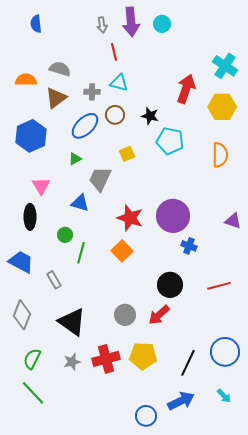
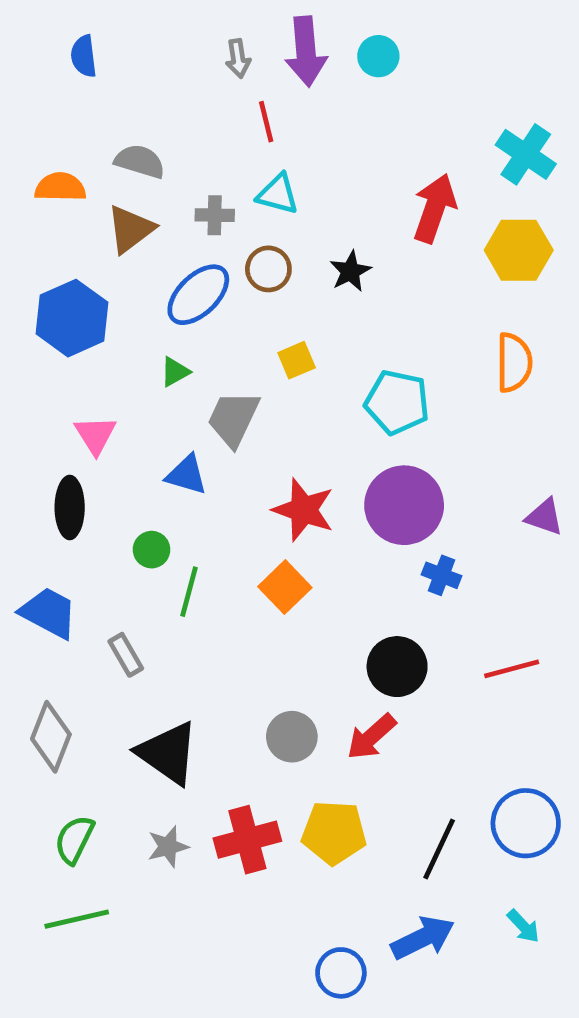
black star: (150, 116) -> (350, 271), turned 30
cyan pentagon: (170, 141) -> (397, 402), moved
green line: (33, 393) -> (77, 919), turned -60

